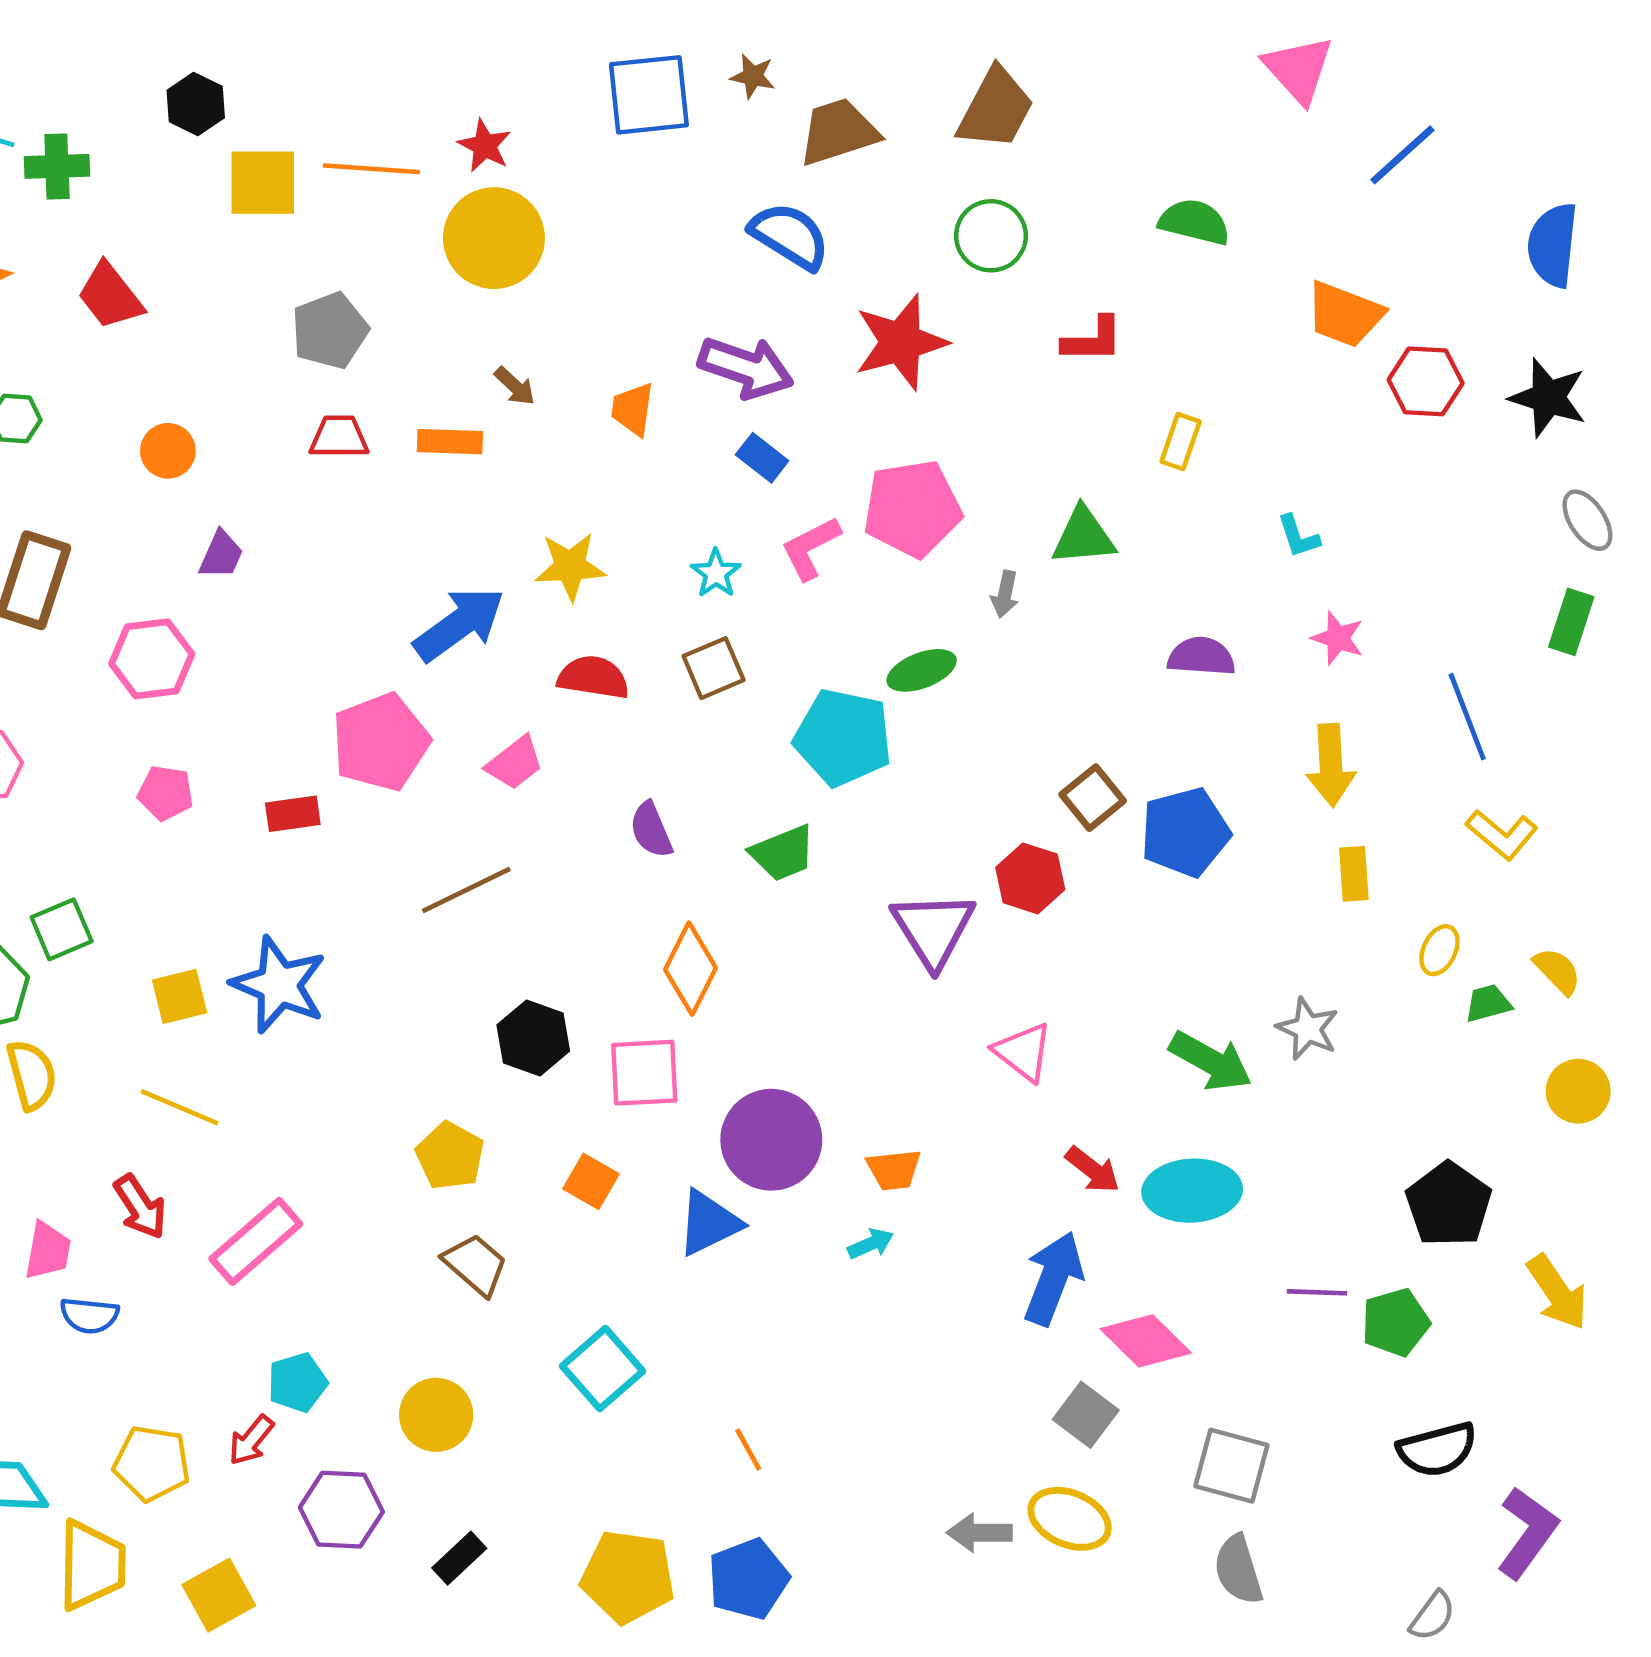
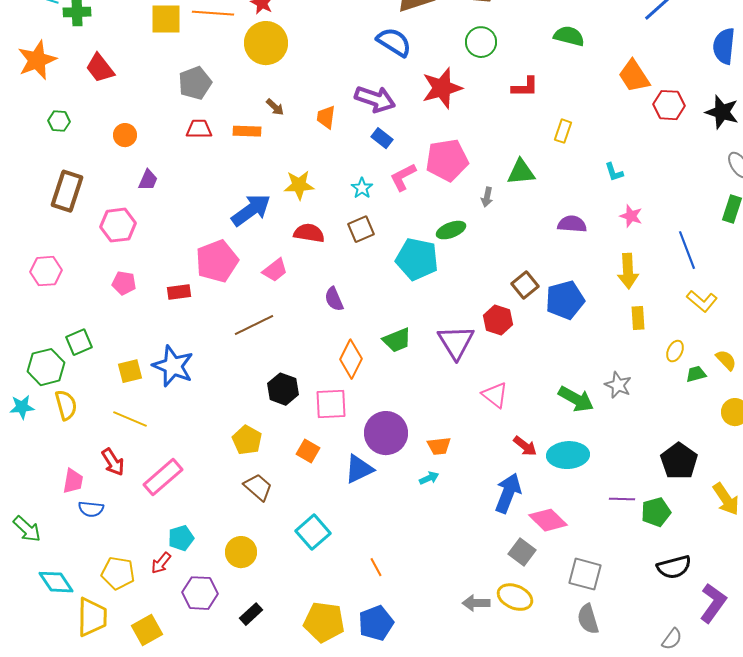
orange trapezoid: (1345, 314) -> (634, 76), turned 36
green trapezoid: (783, 853) -> (397, 340), moved

